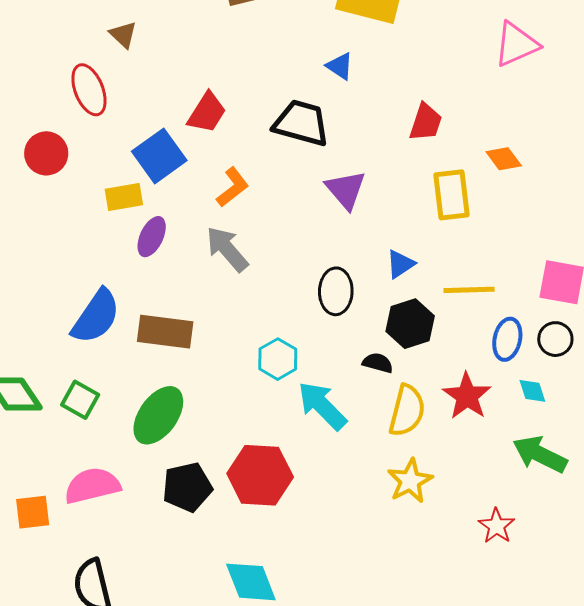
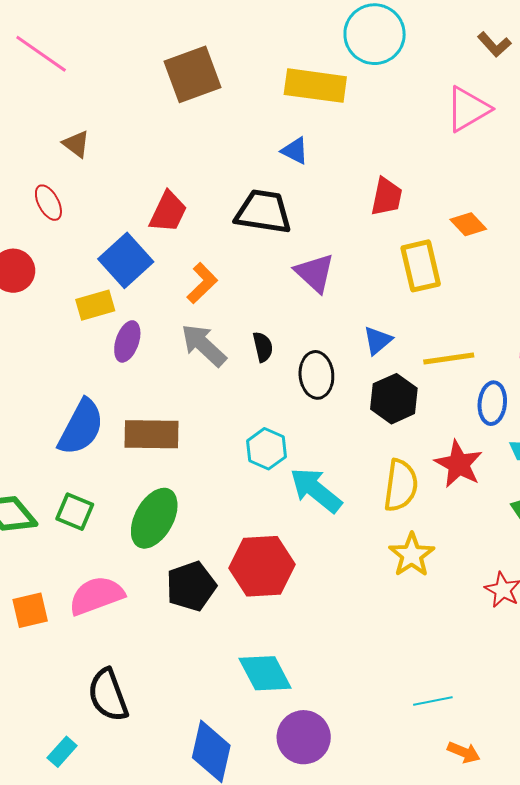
red ellipse: (89, 90) -> (48, 203), size x0.7
black semicircle: (378, 363) -> (263, 347), moved, turned 68
orange square: (33, 512) -> (30, 610), moved

